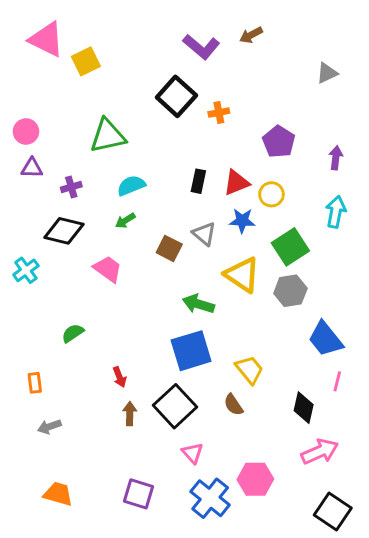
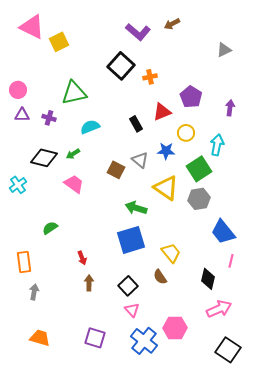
black rectangle: (198, 181) -> (136, 124), turned -42
red triangle: (236, 183) -> (162, 112), moved
purple cross: (71, 187) -> (49, 118), moved, turned 32
cyan arrow: (336, 212) -> (217, 145), moved
green arrow: (125, 221) -> (73, 154), moved
orange rectangle: (35, 383) -> (24, 262), size x1.5
black square: (175, 406) -> (128, 286), moved, size x0.7
gray arrow: (49, 427) -> (34, 292), turned 119

